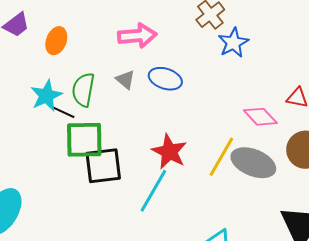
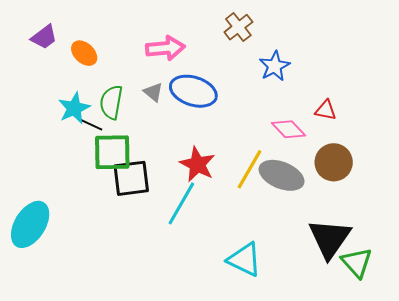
orange ellipse: (56, 41) -> (84, 53), turned -68
blue star: (233, 43) -> (275, 66), moved
blue ellipse: (165, 79) -> (193, 91), size x1.4

